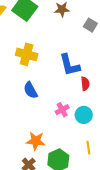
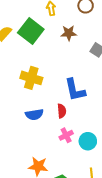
red semicircle: (85, 84) -> (62, 111), moved
blue semicircle: (31, 90) -> (34, 115), turned -72

